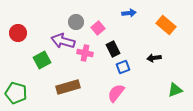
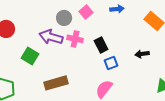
pink square: (98, 28) -> (86, 12), moved
pink cross: (85, 53) -> (75, 39), moved
green square: (42, 60) -> (30, 56), turned -30

